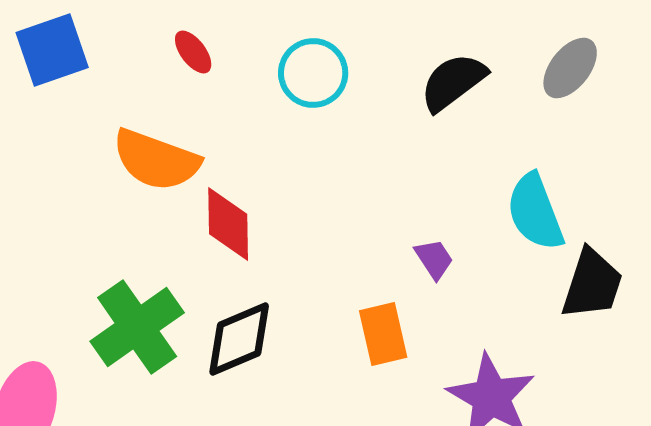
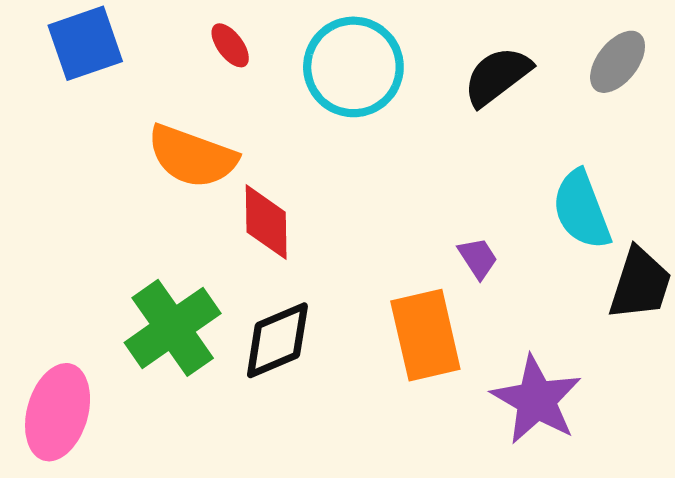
cyan circle: (313, 73) -> (353, 67), size x1.4
orange rectangle: (383, 334) -> (425, 335), size x1.4

